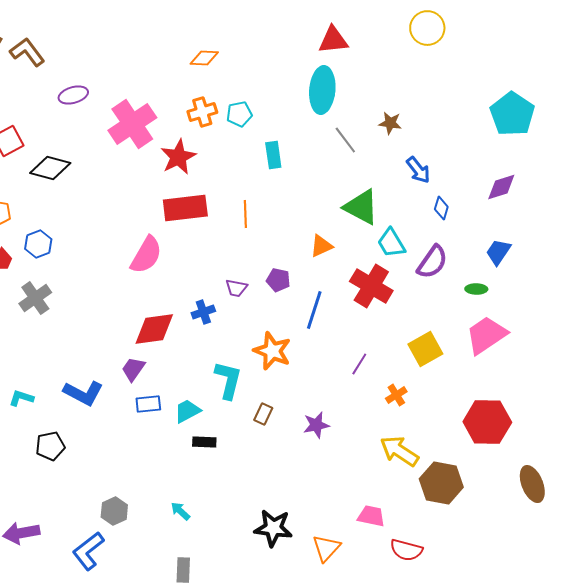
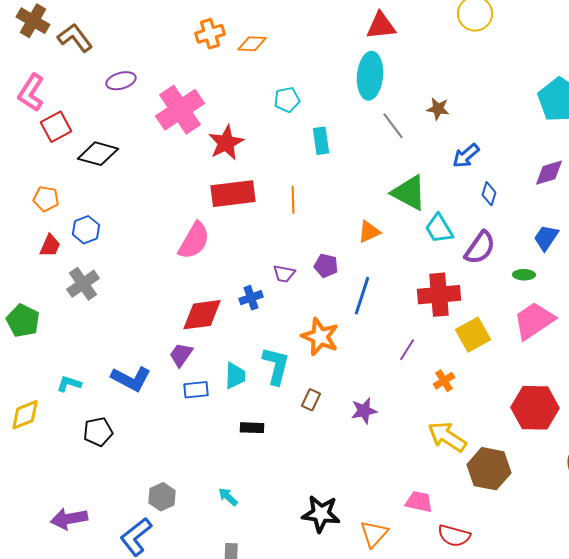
orange cross: (202, 112) -> (210, 34), moved
blue arrow: (418, 170) -> (466, 156), turned 88
red cross: (371, 286) -> (439, 295), moved, turned -36
cyan trapezoid: (187, 411) -> (235, 376), moved, turned 120

